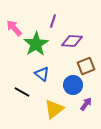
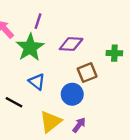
purple line: (53, 21) -> (38, 21), moved
purple arrow: (86, 104) -> (79, 125), moved

